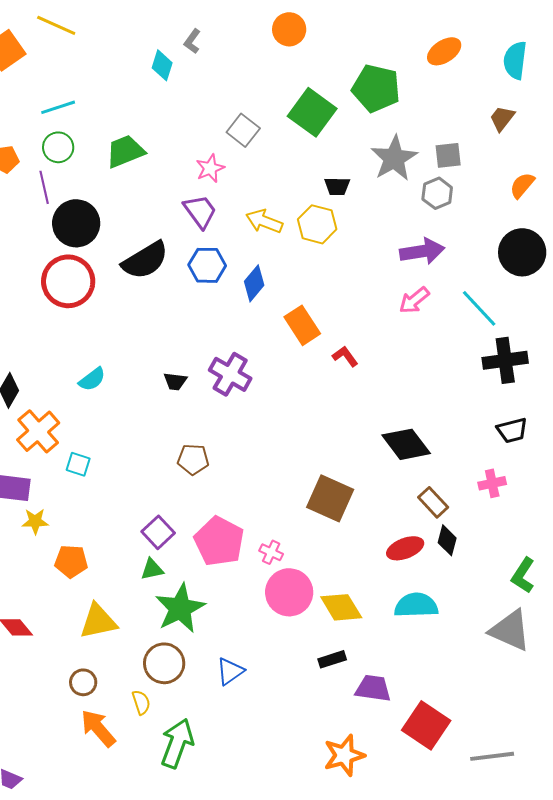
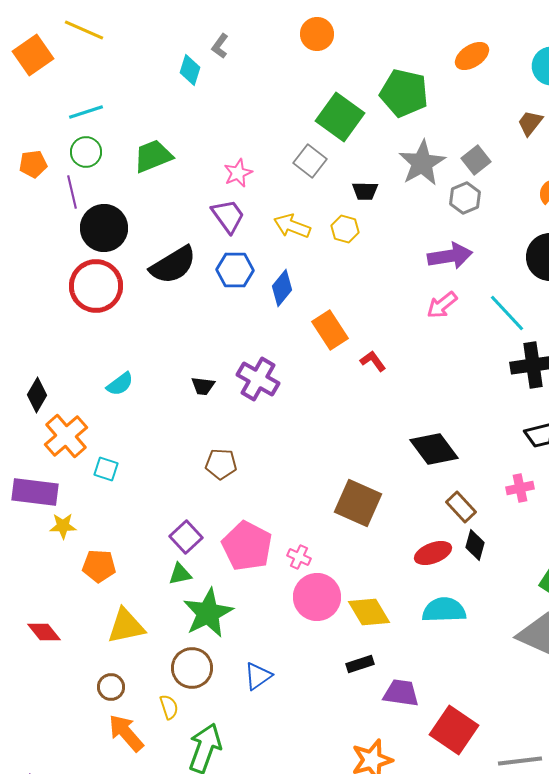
gray square: (243, 130) -> (310, 161), moved
gray square: (448, 155) -> (476, 160), turned -32
yellow hexagon: (317, 224) -> (345, 229), size x0.7

